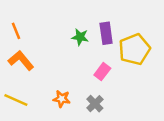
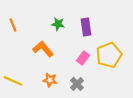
green star: (80, 37) -> (58, 24), moved
yellow pentagon: (134, 49) -> (109, 55), moved
orange L-shape: (21, 60) -> (43, 49), moved

